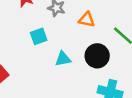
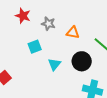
cyan triangle: (63, 59) -> (54, 64), turned -40

